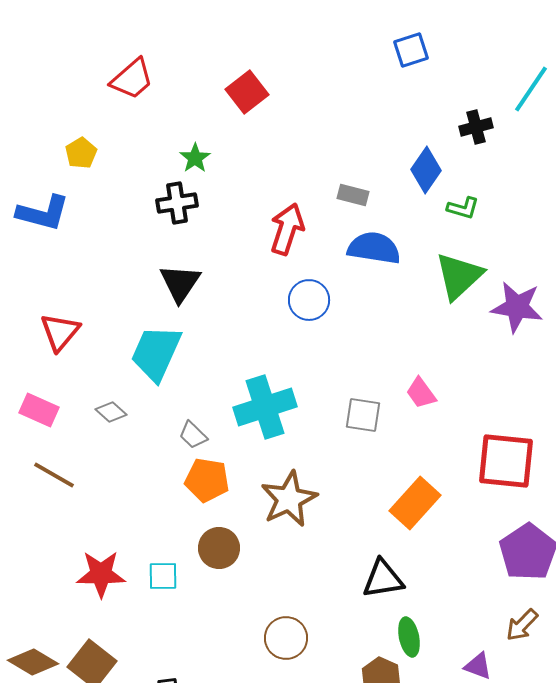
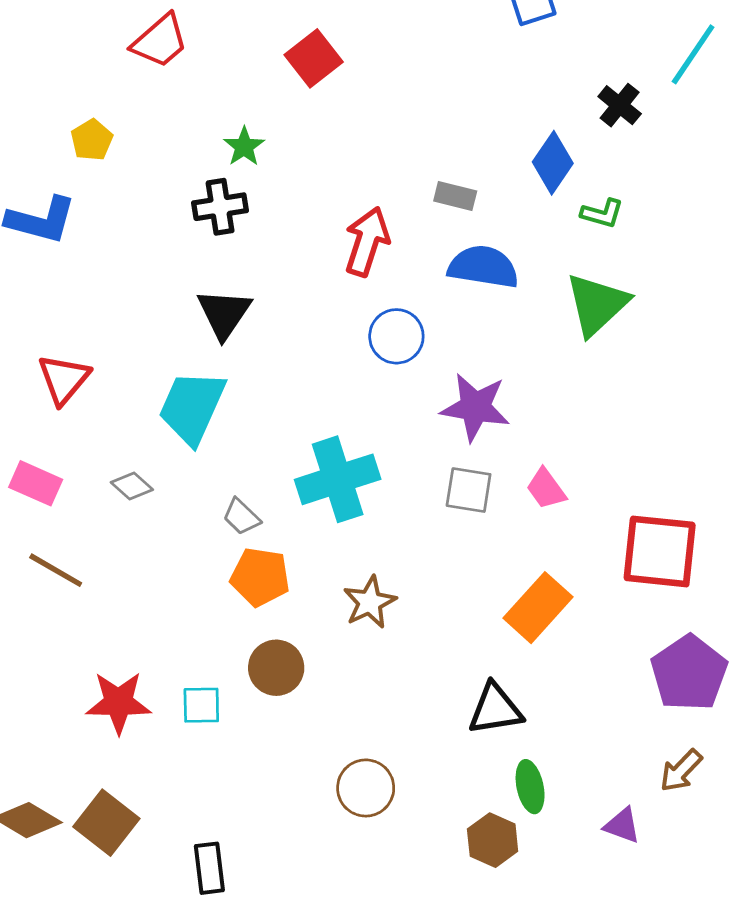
black cross: (476, 127) -> (620, 105), turned -36
purple star: (517, 307) -> (475, 407), moved
pink trapezoid: (421, 393) -> (546, 489), moved
brown star: (289, 499) -> (370, 602), size x0.7

